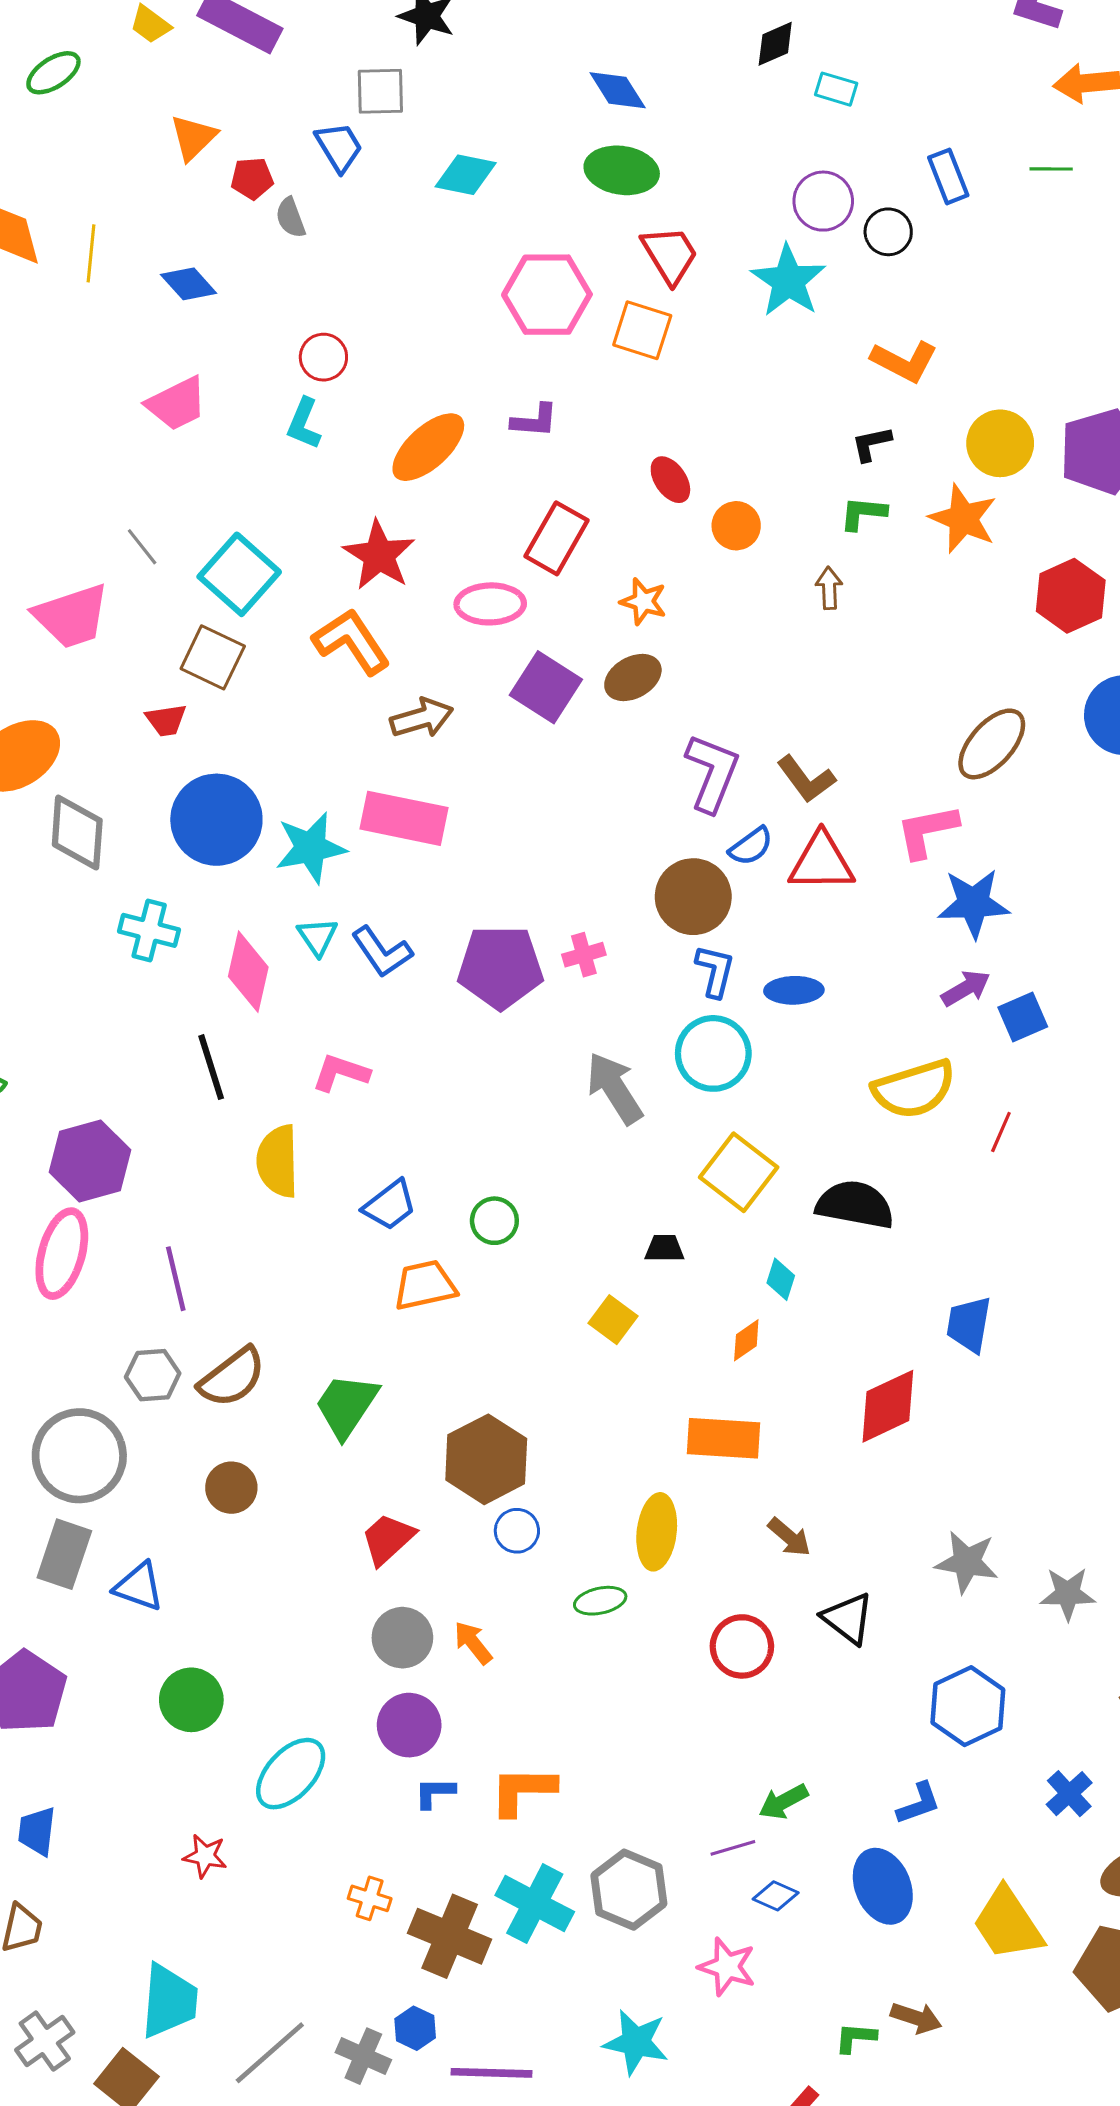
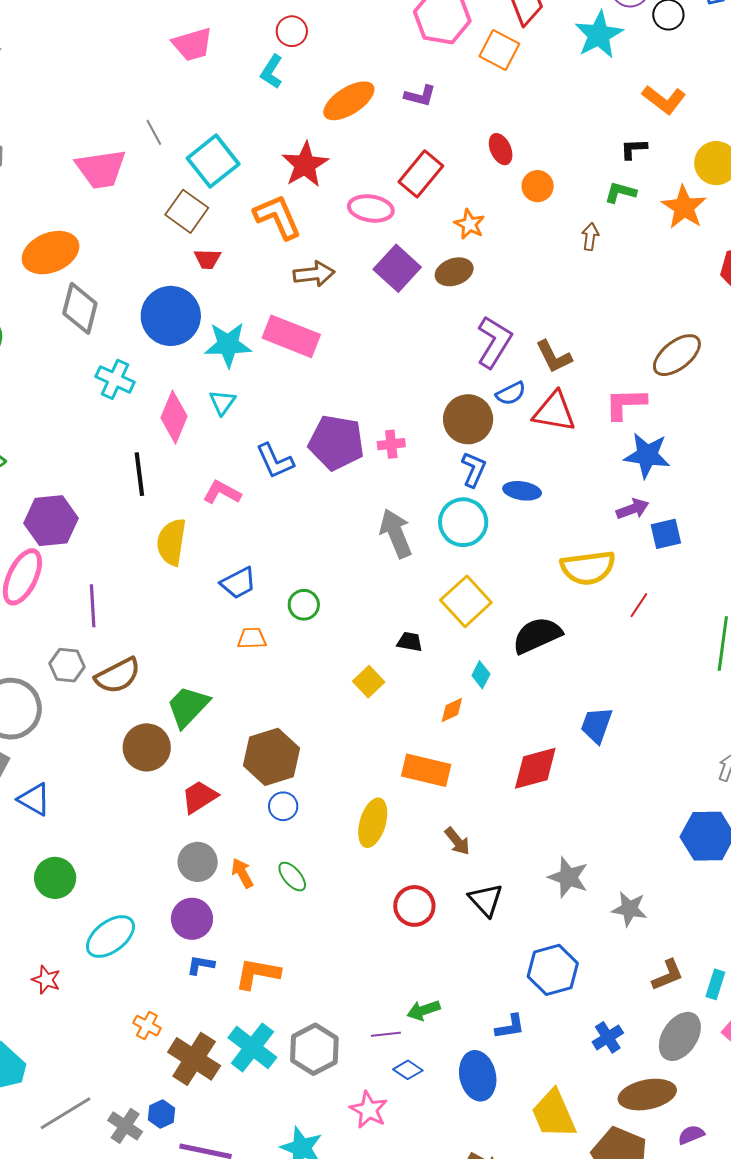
red trapezoid: (166, 720) -> (207, 259), moved
blue L-shape: (382, 952) -> (275, 461), moved
black semicircle: (855, 1205) -> (537, 635), turned -45
orange trapezoid: (425, 1285) -> (252, 638), size x0.7
brown circle: (231, 1488) -> (147, 747), moved, size x1.4
green ellipse: (600, 1601) -> (292, 877), moved, turned 52

